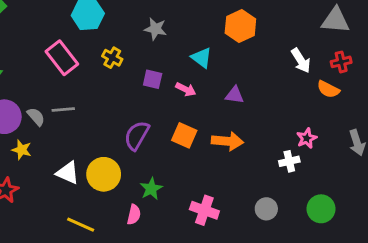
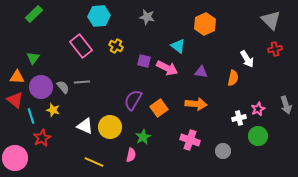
gray triangle: (335, 20) -> (271, 20), turned 40
gray star: (155, 29) -> (147, 17), moved
white arrow: (301, 61) -> (247, 59), moved
pink arrow: (186, 89) -> (167, 68), size x1.5
orange semicircle: (328, 89) -> (233, 78), moved, turned -105
orange square: (184, 135) -> (159, 108), moved, turned 30
pink star: (307, 138) -> (258, 109), moved
green circle: (321, 209) -> (258, 136), moved
pink cross: (204, 210) -> (190, 140), moved

